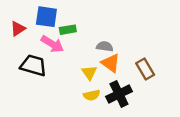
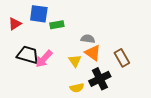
pink arrow: (52, 44) -> (44, 59), moved, turned 102
yellow semicircle: (92, 95) -> (77, 88), moved

